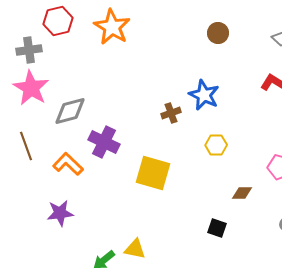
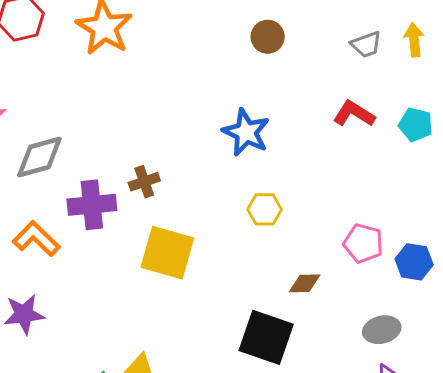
brown cross: (171, 113) -> (144, 182), moved
purple cross: (104, 142) -> (92, 205), turned -32
black square: (217, 228) -> (266, 337), size x1.8

